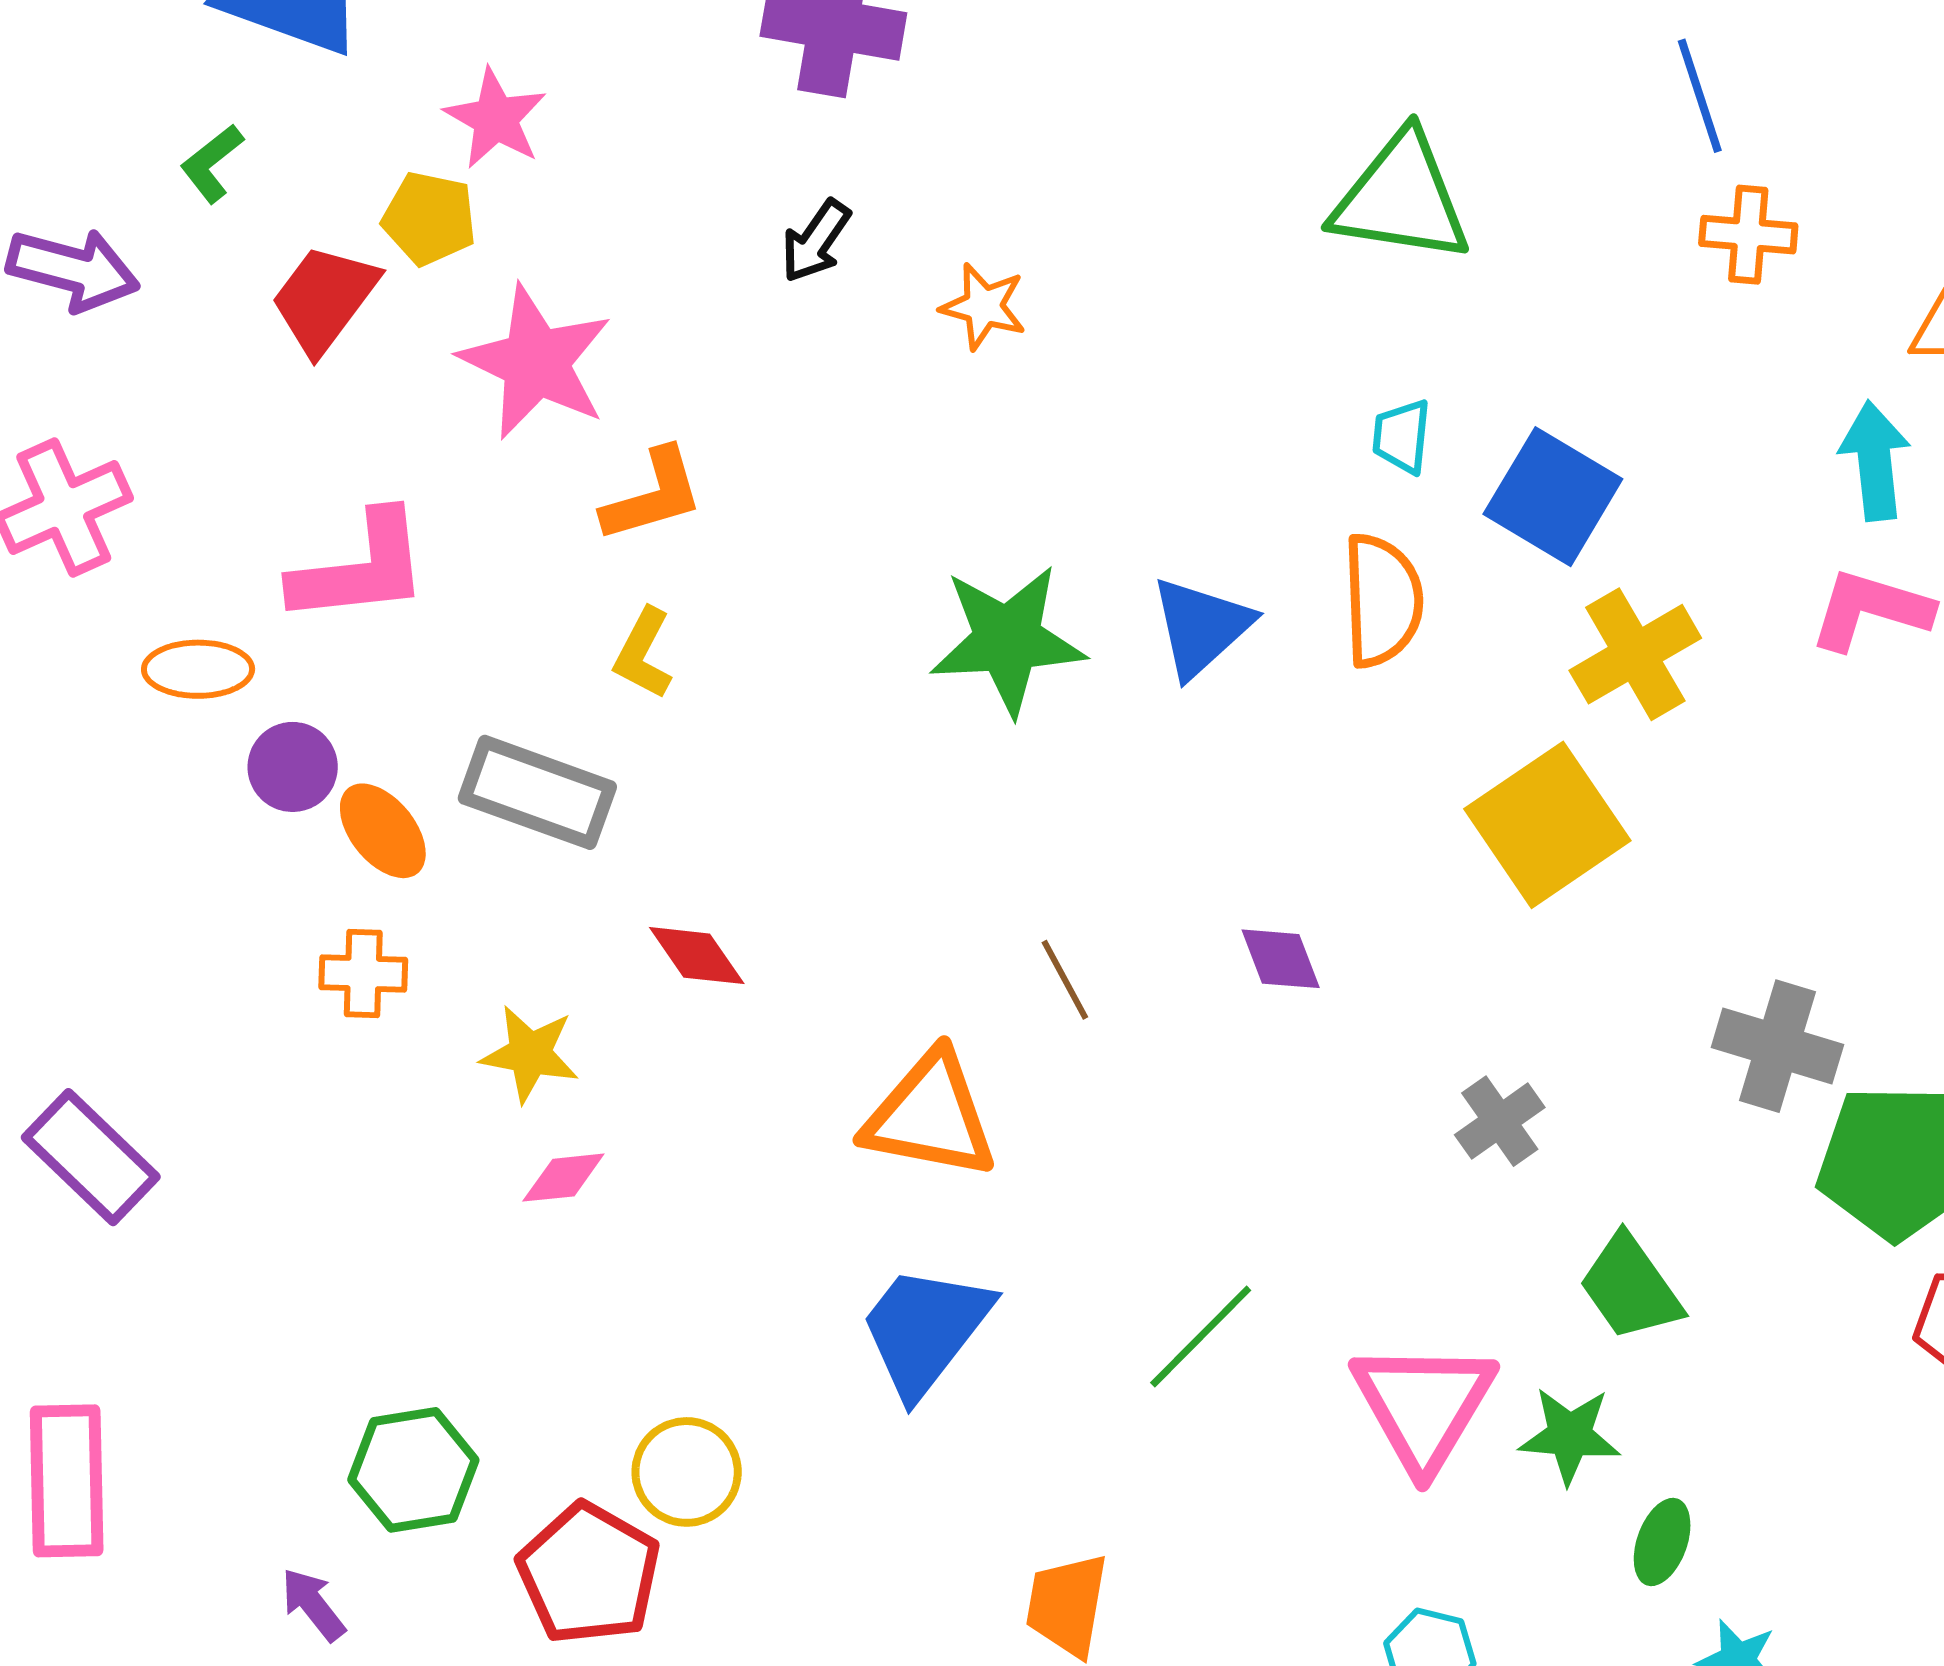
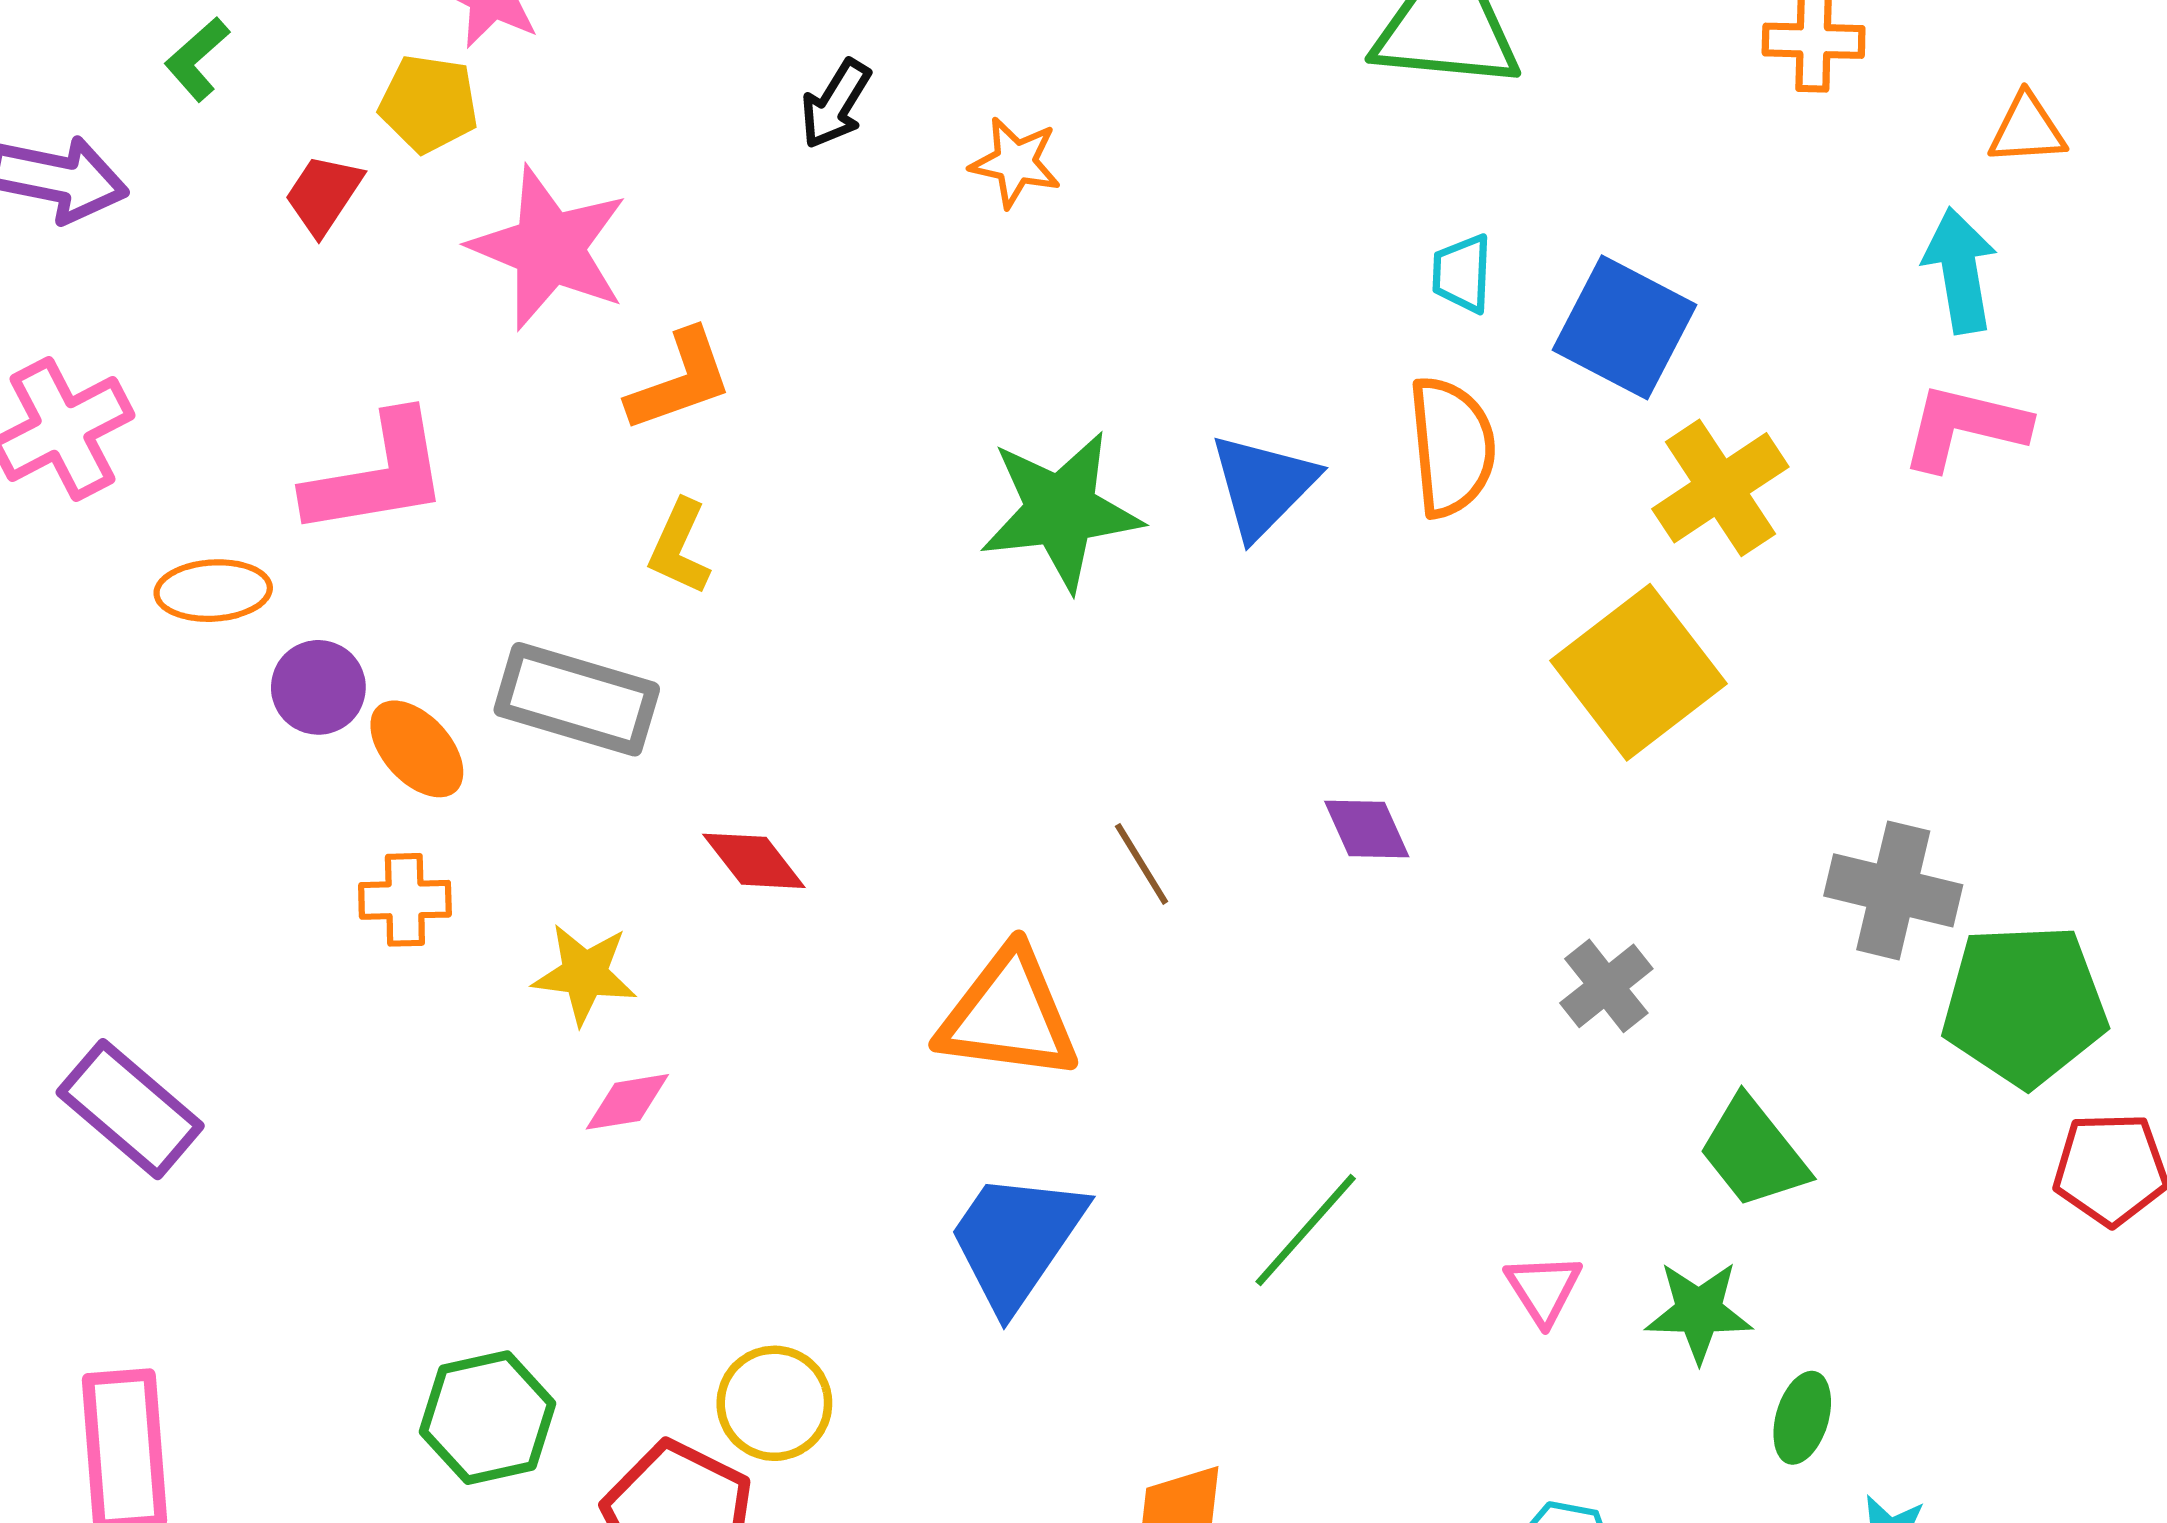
red trapezoid: (324, 299) -> (323, 194), size x0.7
pink triangle: (1423, 1405) -> (1544, 1289), size x0.5

